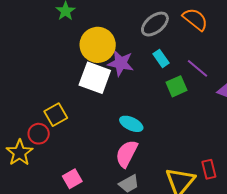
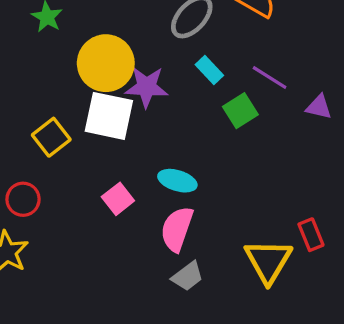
yellow square: (56, 115) -> (51, 137), moved
red circle: (39, 134) -> (23, 199), moved
pink square: (72, 179) -> (118, 199), moved

